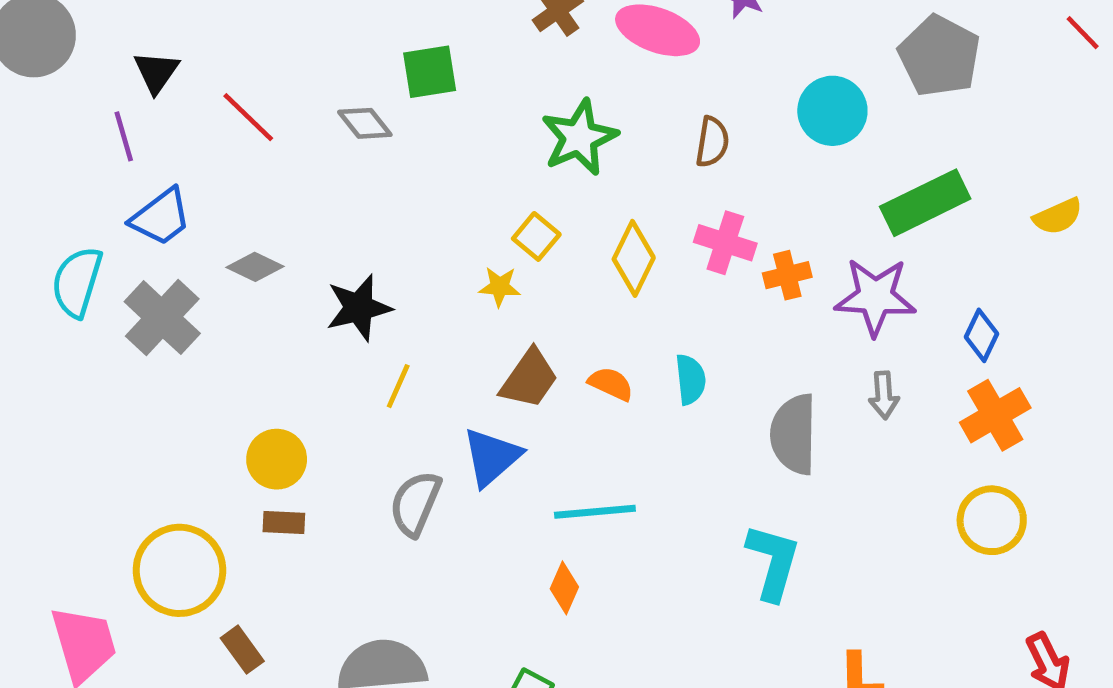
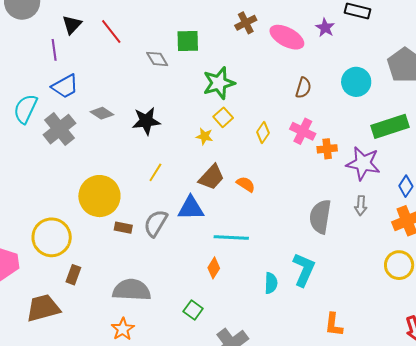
red line: (248, 117) -> (111, 32), moved
green star: (579, 137) -> (219, 83), moved
yellow diamond: (634, 258) -> (263, 132), size x0.7
black star: (359, 308) -> (146, 121), moved
cyan semicircle: (690, 379) -> (271, 283), moved
blue triangle: (492, 457) -> (191, 208), turned 32
yellow circle: (277, 459) -> (99, 196), size x1.6
brown rectangle: (284, 522) -> (123, 228), moved
brown rectangle: (242, 650) -> (73, 275), turned 48

